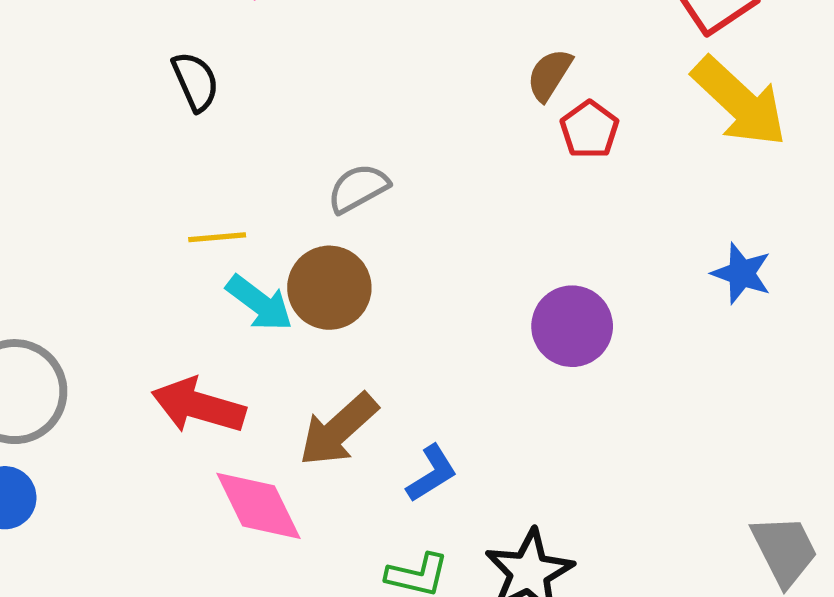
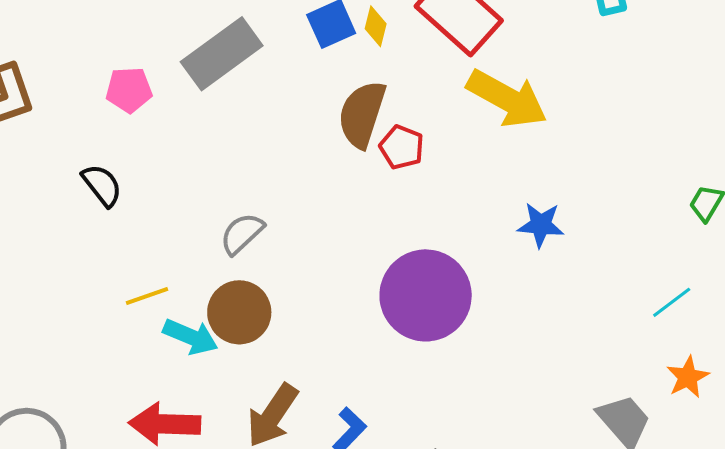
brown semicircle: (549, 75) -> (362, 114), size x1.6
purple circle: (572, 326) -> (426, 295), size x1.5

